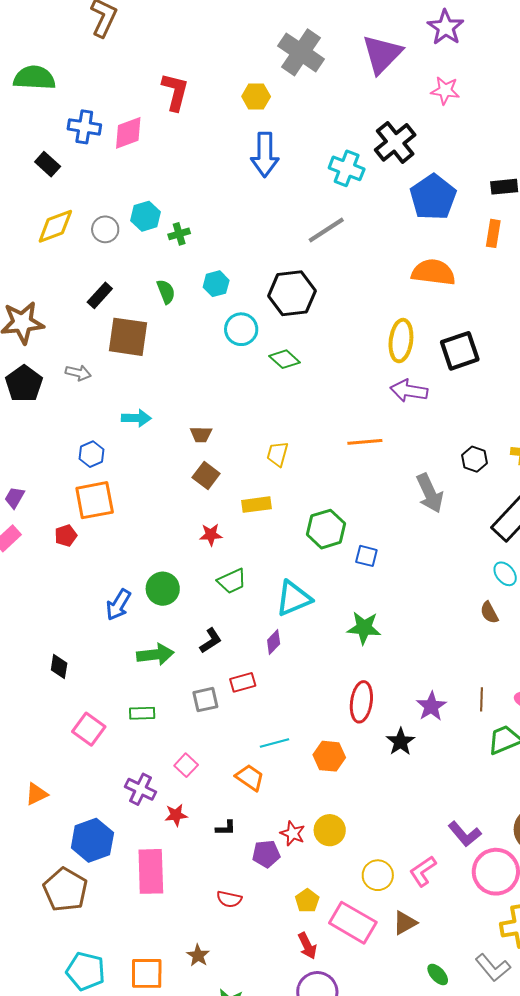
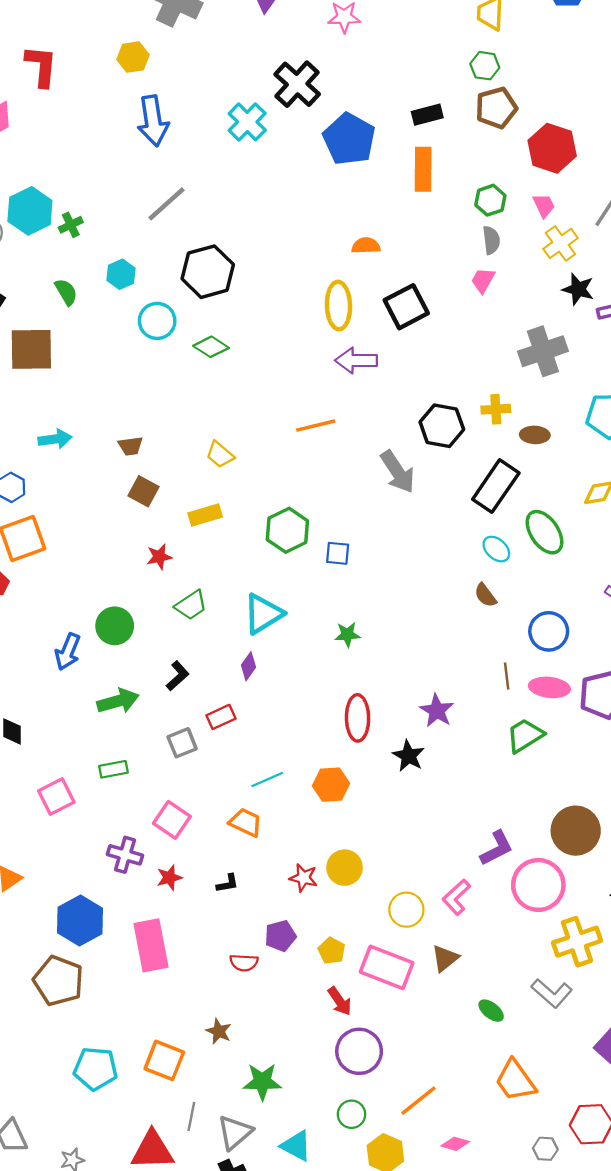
cyan cross: (347, 168) -> (247, 122), turned 32
cyan hexagon: (146, 216) -> (30, 211), size x1.4
gray line: (326, 230) -> (167, 204), moved
orange rectangle: (493, 233) -> (423, 169), size x1.4
orange semicircle: (433, 272) -> (366, 246), moved, size x0.6
yellow trapezoid: (278, 454) -> (220, 455), turned -56
black hexagon: (474, 459) -> (442, 426), size x1.5
green star: (364, 628) -> (347, 634), size x0.7
brown line: (481, 699) -> (507, 676), moved
pink square: (89, 729) -> (56, 797), turned 36
pink square: (186, 765) -> (172, 820), size x1.4
purple L-shape: (465, 834) -> (497, 848), turned -68
purple pentagon: (266, 854) -> (280, 936), moved
orange square: (147, 973) -> (164, 1060), turned 30

